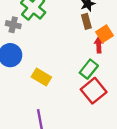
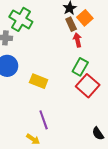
orange square: (105, 34) -> (85, 18), moved
red arrow: (99, 45) -> (77, 40), moved

